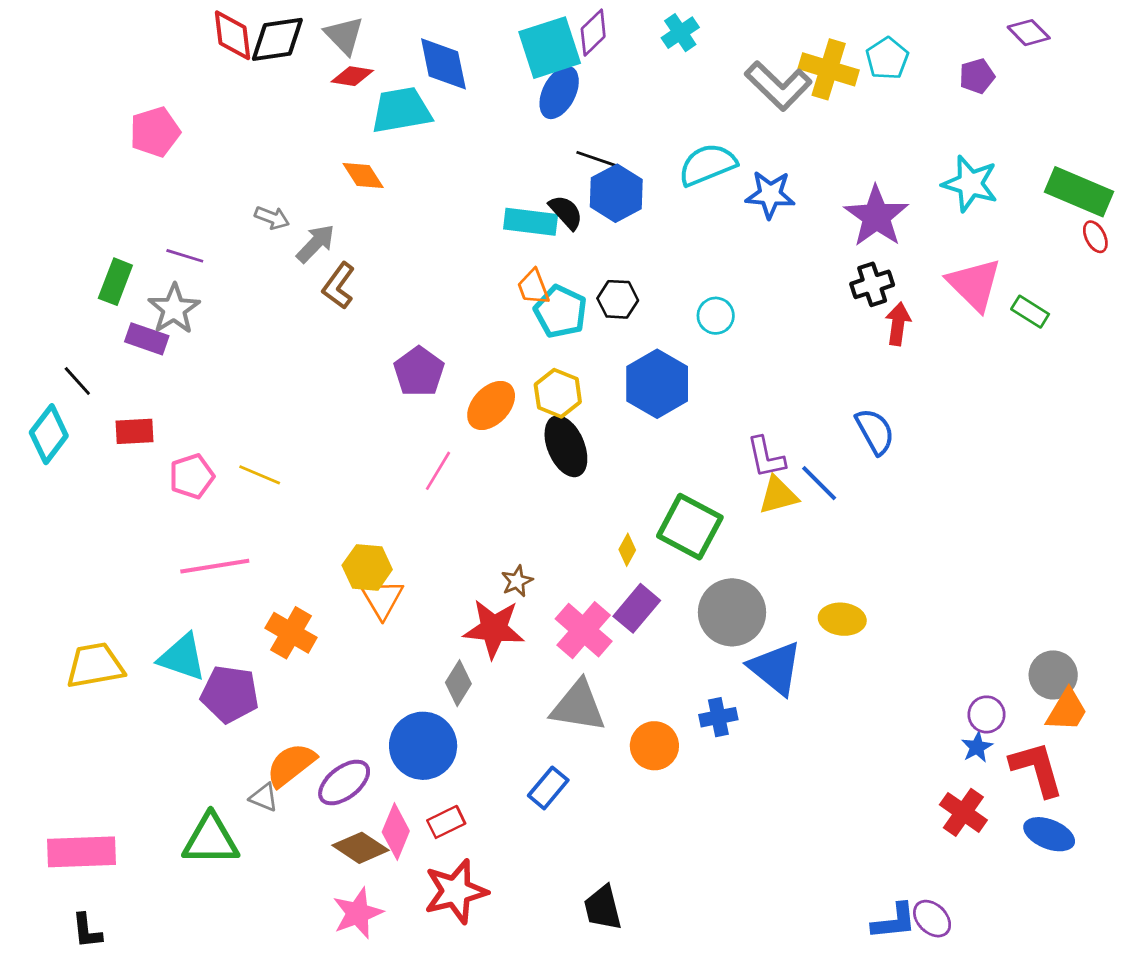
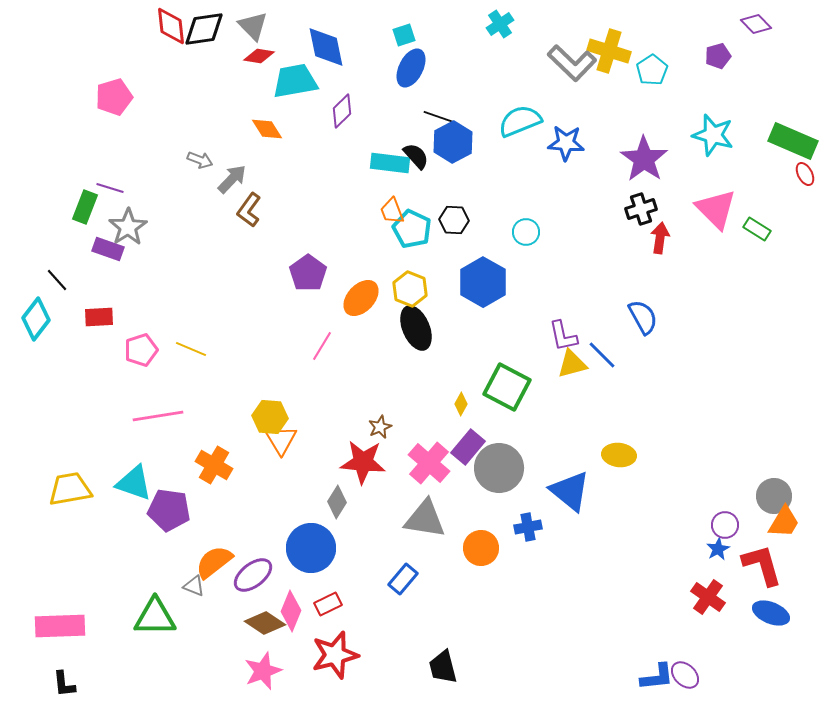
purple diamond: (593, 33) -> (342, 111), moved
cyan square: (550, 48) -> (404, 35), size x0.5
cyan pentagon: (887, 58) -> (652, 70), moved
purple line: (185, 256) -> (110, 188), moved
gray circle: (732, 612) -> (499, 468), moved

